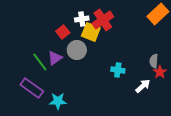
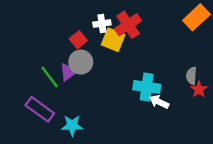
gray circle: (77, 50) -> (81, 62), moved
cyan cross: (118, 70) -> (147, 87), size x1.5
white arrow: (143, 86) -> (159, 102), moved, turned -112

